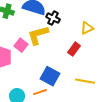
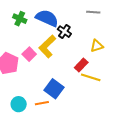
yellow L-shape: (38, 35) -> (47, 46), turned -35
yellow line: (85, 81) -> (91, 77), moved

